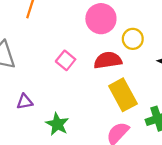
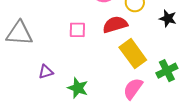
pink square: (66, 60) -> (77, 30), turned -30

